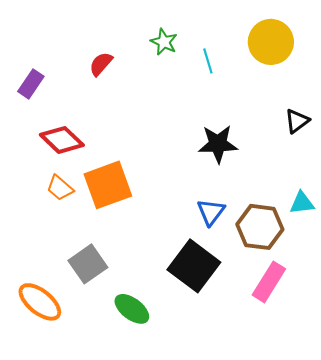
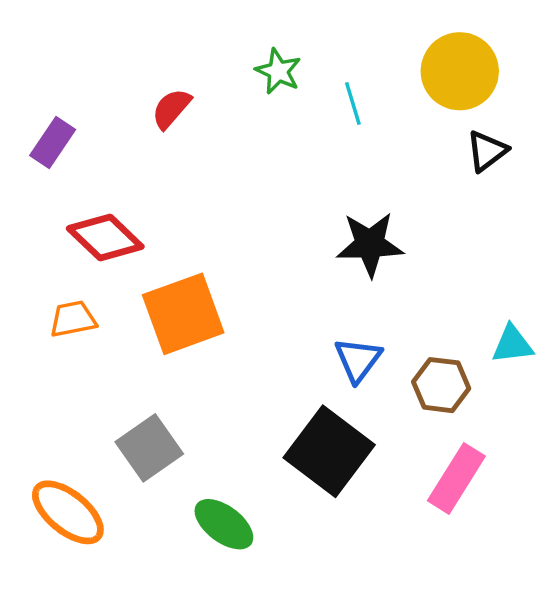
black triangle: (297, 121) -> (487, 151), moved
orange trapezoid: (60, 188) -> (73, 319), moved, turned 128
brown hexagon: (260, 227) -> (441, 385), size x0.7

